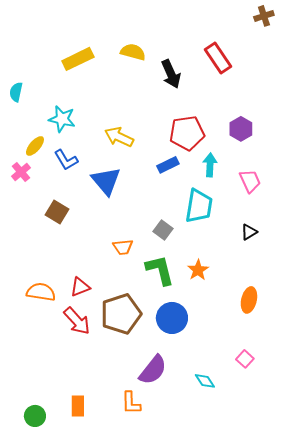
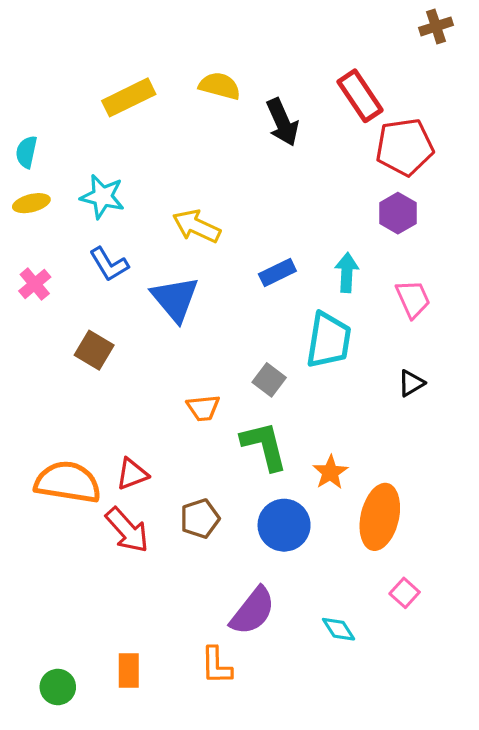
red pentagon: (187, 133) -> (405, 147), moved
yellow ellipse: (35, 146) -> (31, 203), moved, turned 35
orange star: (198, 270) -> (330, 472), moved
orange semicircle: (41, 292) -> (68, 482), size x1.4
orange ellipse: (249, 300) -> (380, 517), moved, size x1.5
brown pentagon: (121, 314) -> (200, 519), size x0.6

